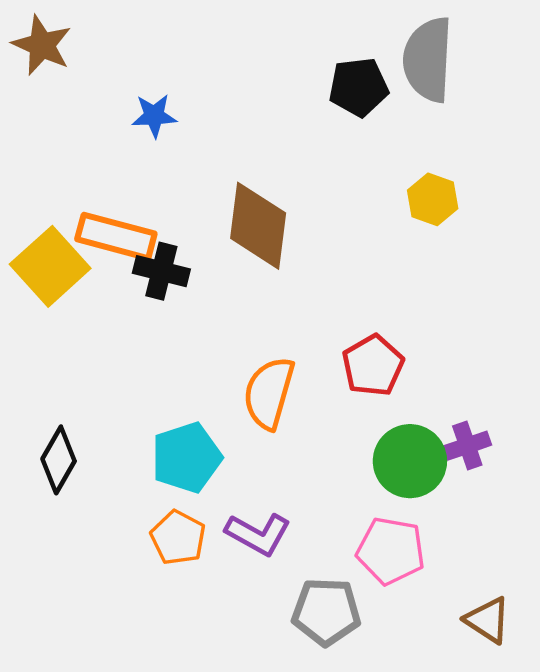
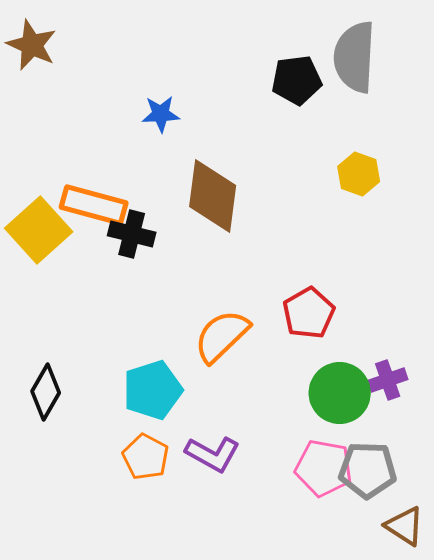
blue star: (154, 116) -> (161, 114), moved
orange semicircle: (269, 393) -> (222, 336), turned 30
gray pentagon: (326, 612) -> (368, 470), moved

